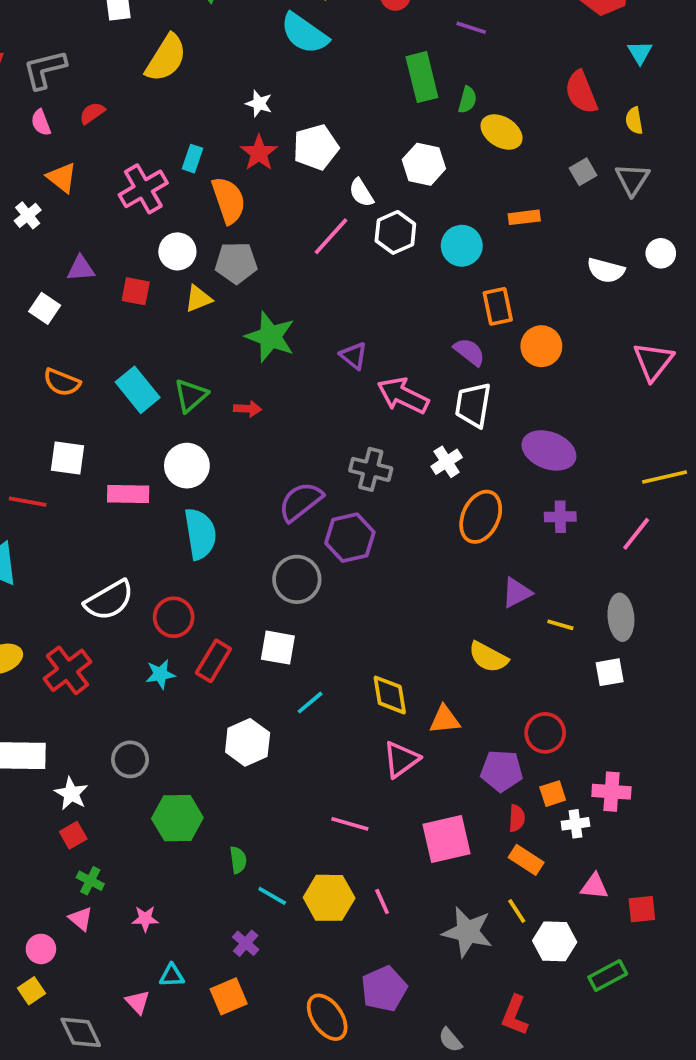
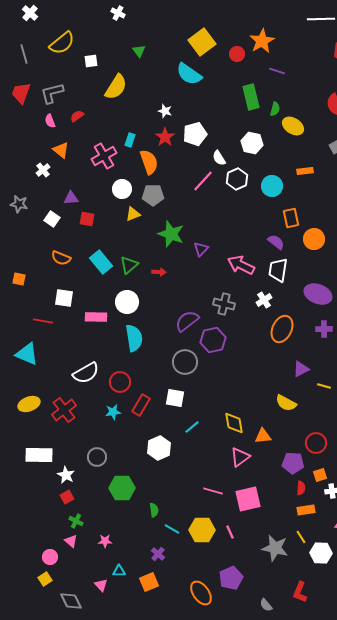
red square: (136, 291) -> (87, 219), moved
purple triangle: (354, 356) -> (201, 249), moved, turned 35
pink square: (447, 839) -> (248, 499), moved
orange rectangle: (526, 860) -> (306, 510), turned -42

